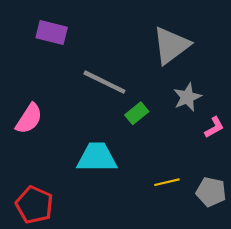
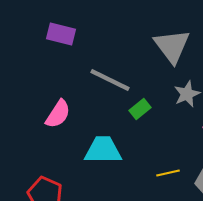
gray triangle: (171, 45) -> (172, 46), turned -30
pink semicircle: (29, 119) -> (58, 114), moved

